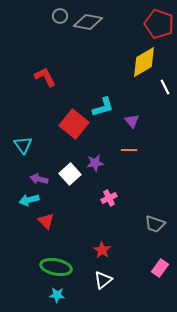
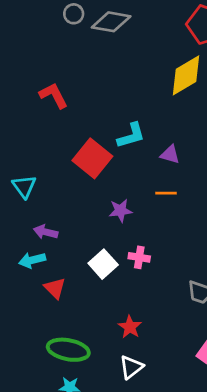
purple triangle: (132, 121) -> (170, 154), turned -35
white square: (70, 174) -> (103, 264), moved
pink cross: (109, 198) -> (139, 257), turned 35

